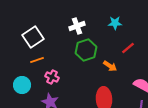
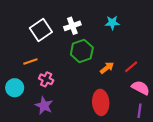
white square: (33, 37) -> (41, 30), moved
red line: (128, 48) -> (131, 67), moved
orange arrow: (110, 66) -> (107, 68), turned -72

